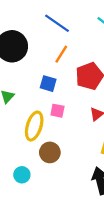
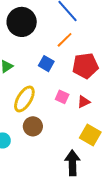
pink square: (57, 111) -> (62, 97), moved

